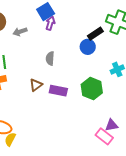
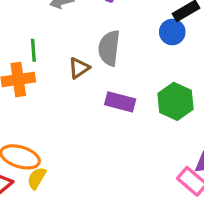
gray semicircle: (50, 58) -> (109, 48), size x1.5
brown triangle: (36, 85) -> (79, 68), moved

